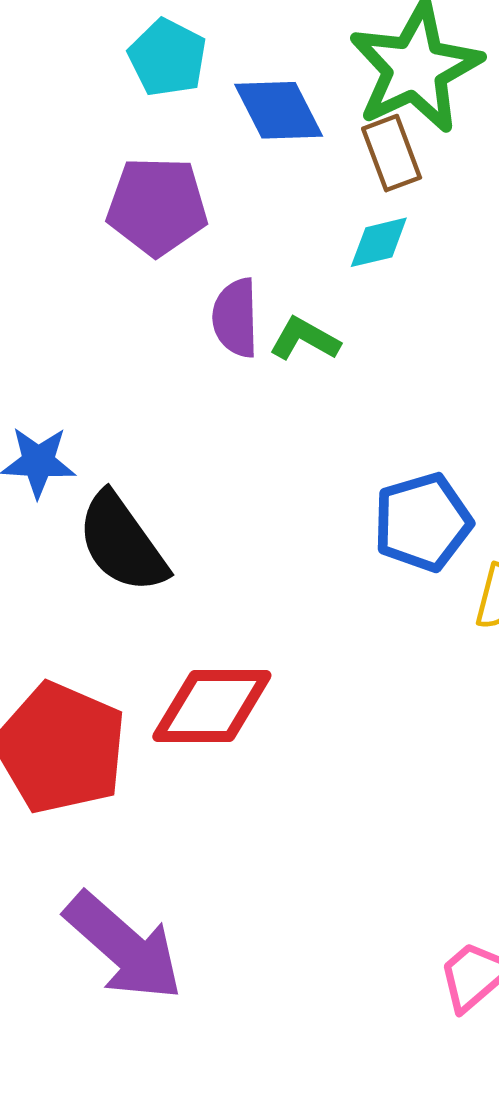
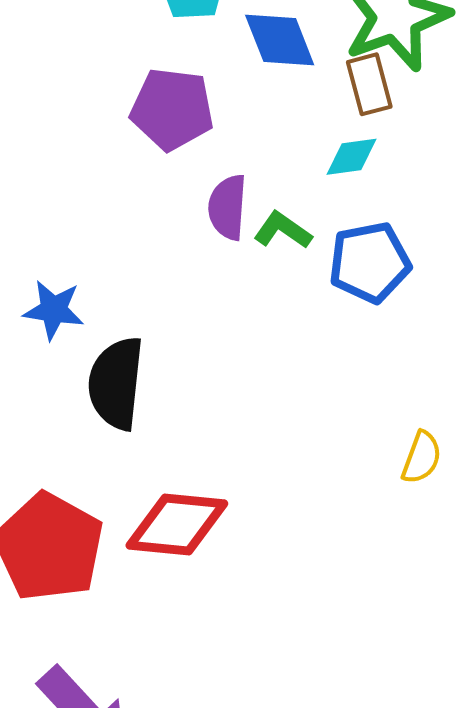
blue pentagon: (423, 522) -> (370, 262), moved
black semicircle: (122, 543) -> (116, 383), turned 36

